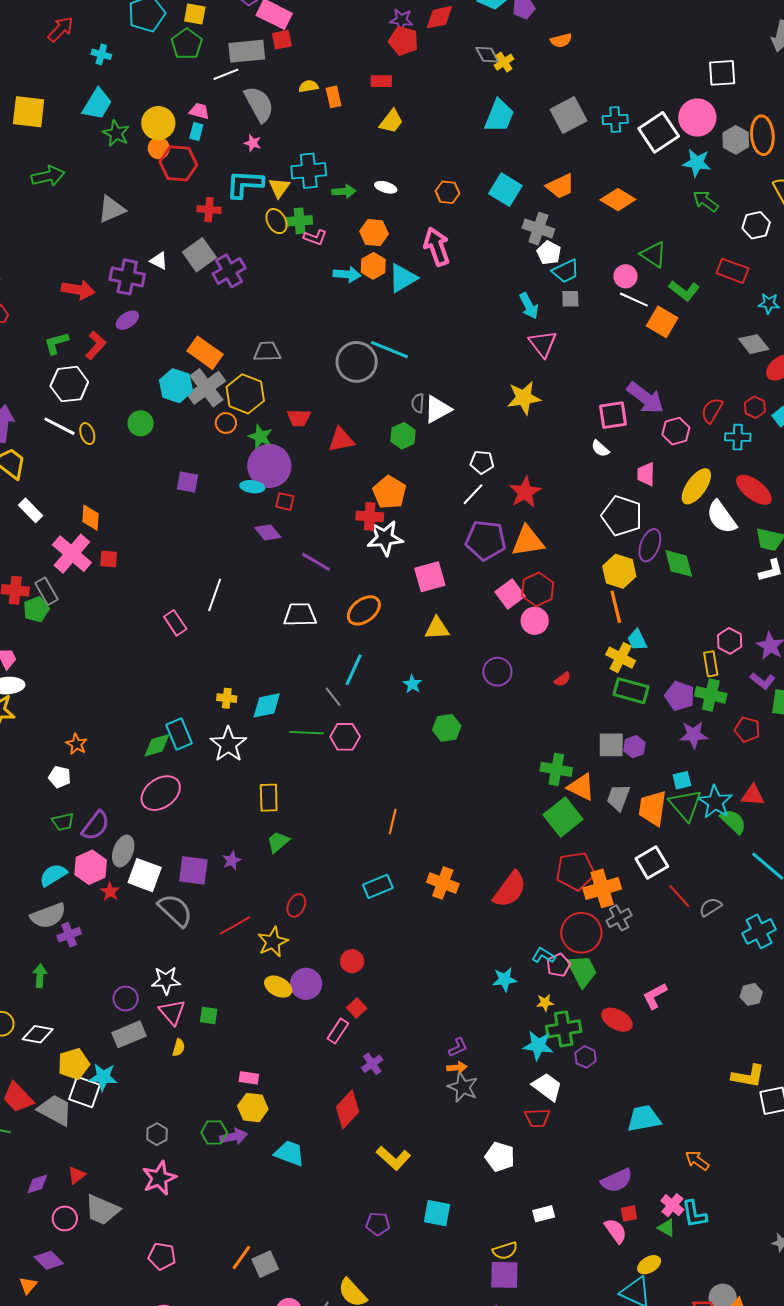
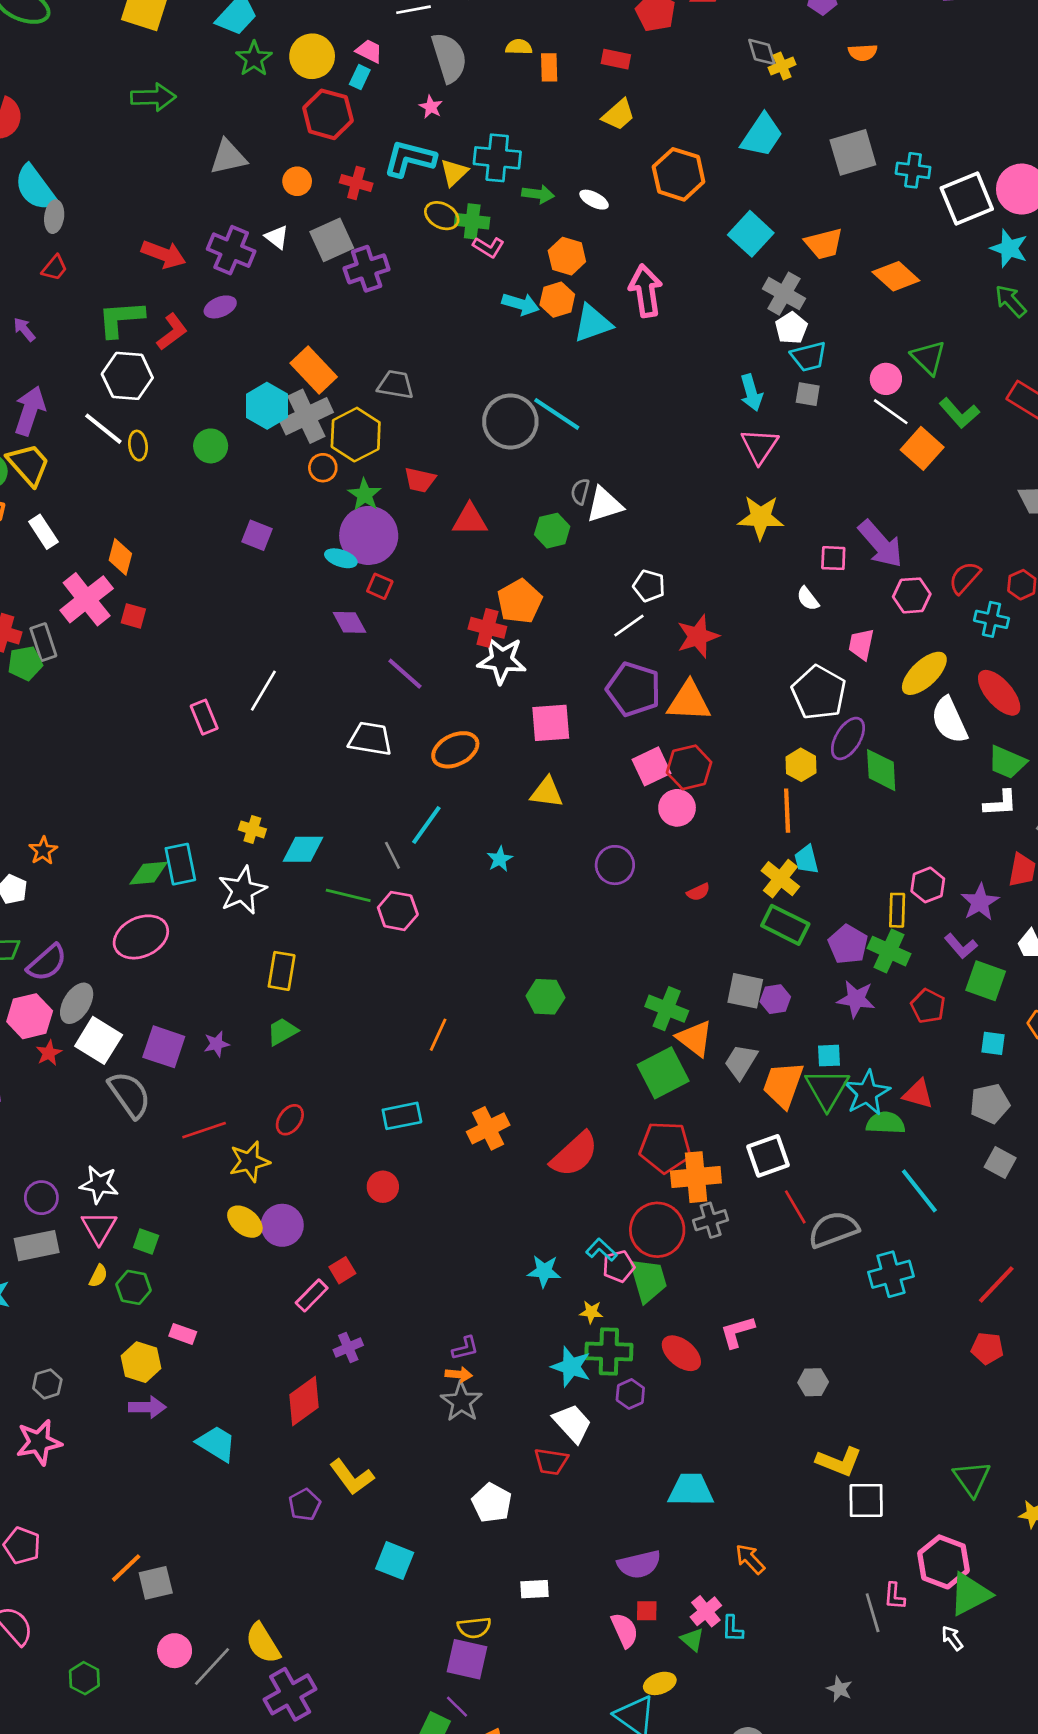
orange circle: (159, 148) -> (297, 181), moved
orange hexagon: (447, 192) -> (679, 174), moved, size x1.6
yellow ellipse: (276, 221) -> (442, 216), turned -45
green L-shape: (56, 343) -> (121, 319), size x1.4
yellow star: (524, 398) -> (761, 517), moved
pink square: (613, 415) -> (833, 558), size x0.7
yellow hexagon: (619, 571) -> (801, 765), size x0.7
green hexagon: (447, 728) -> (545, 997), moved
green semicircle: (733, 821) -> (886, 1123), turned -52
orange cross: (443, 883) -> (488, 1128), turned 32
gray semicircle: (710, 907) -> (833, 1230), size x1.6
red circle: (352, 961) -> (383, 1187), moved
gray hexagon: (751, 994) -> (813, 1382), moved
yellow hexagon: (253, 1108) -> (141, 1362), moved
green hexagon: (214, 1133) -> (133, 1287), moved
cyan L-shape: (694, 1214) -> (732, 1629), size x0.7
purple pentagon: (378, 1224) -> (305, 1505), moved, turned 30

